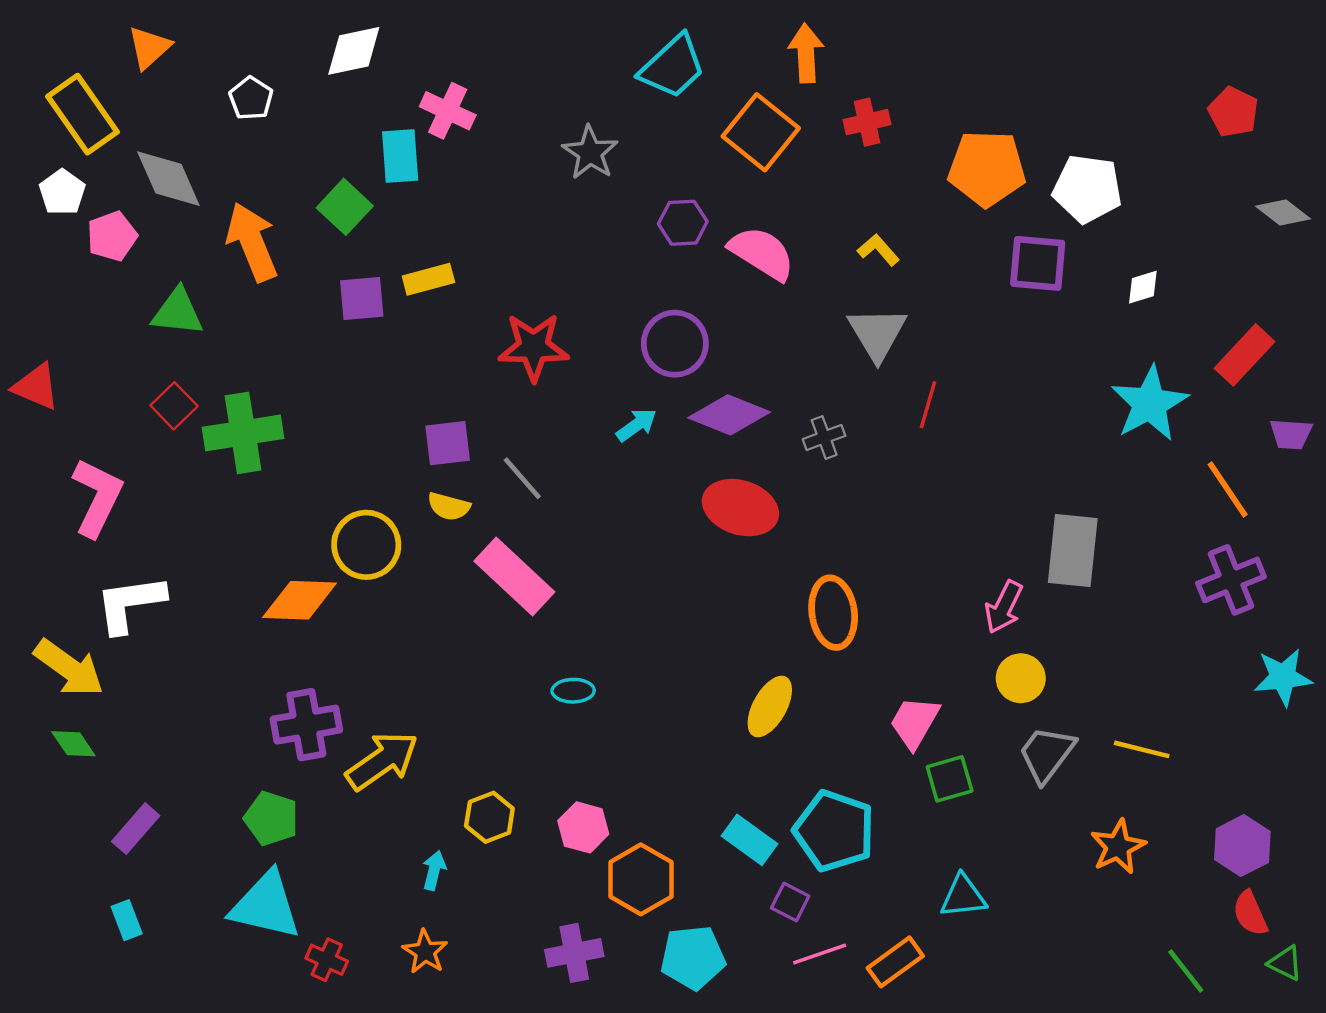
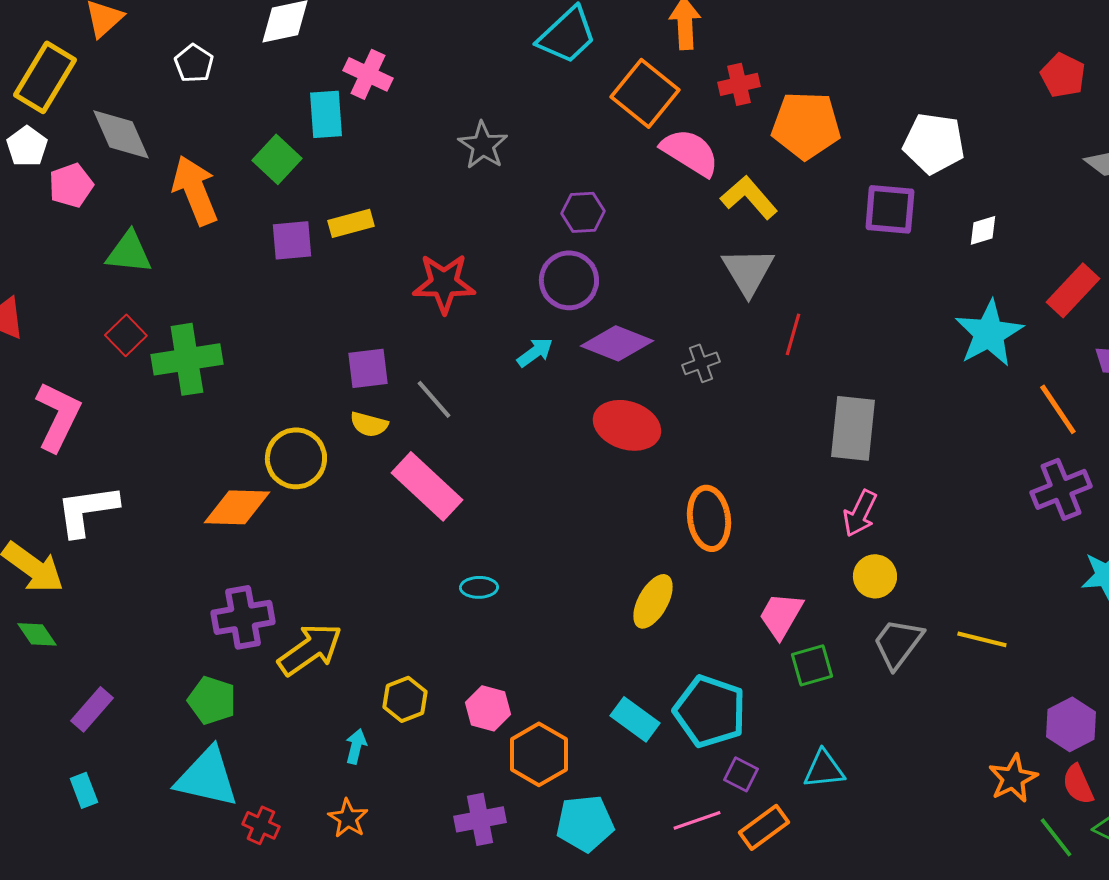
yellow rectangle: (83, 114) -> (45, 77), turned 66
gray star: (590, 153) -> (483, 145), moved
orange pentagon: (987, 168) -> (806, 125), moved
purple hexagon: (683, 223) -> (583, 212), moved
yellow L-shape: (878, 250) -> (749, 197), size x1.5
pink semicircle: (762, 253) -> (690, 152), moved
gray rectangle: (1073, 551) -> (853, 428), moved
orange star: (1118, 847) -> (1013, 778), moved
purple square: (790, 902) -> (741, 774), moved
green line: (1186, 971) -> (1056, 837), moved

